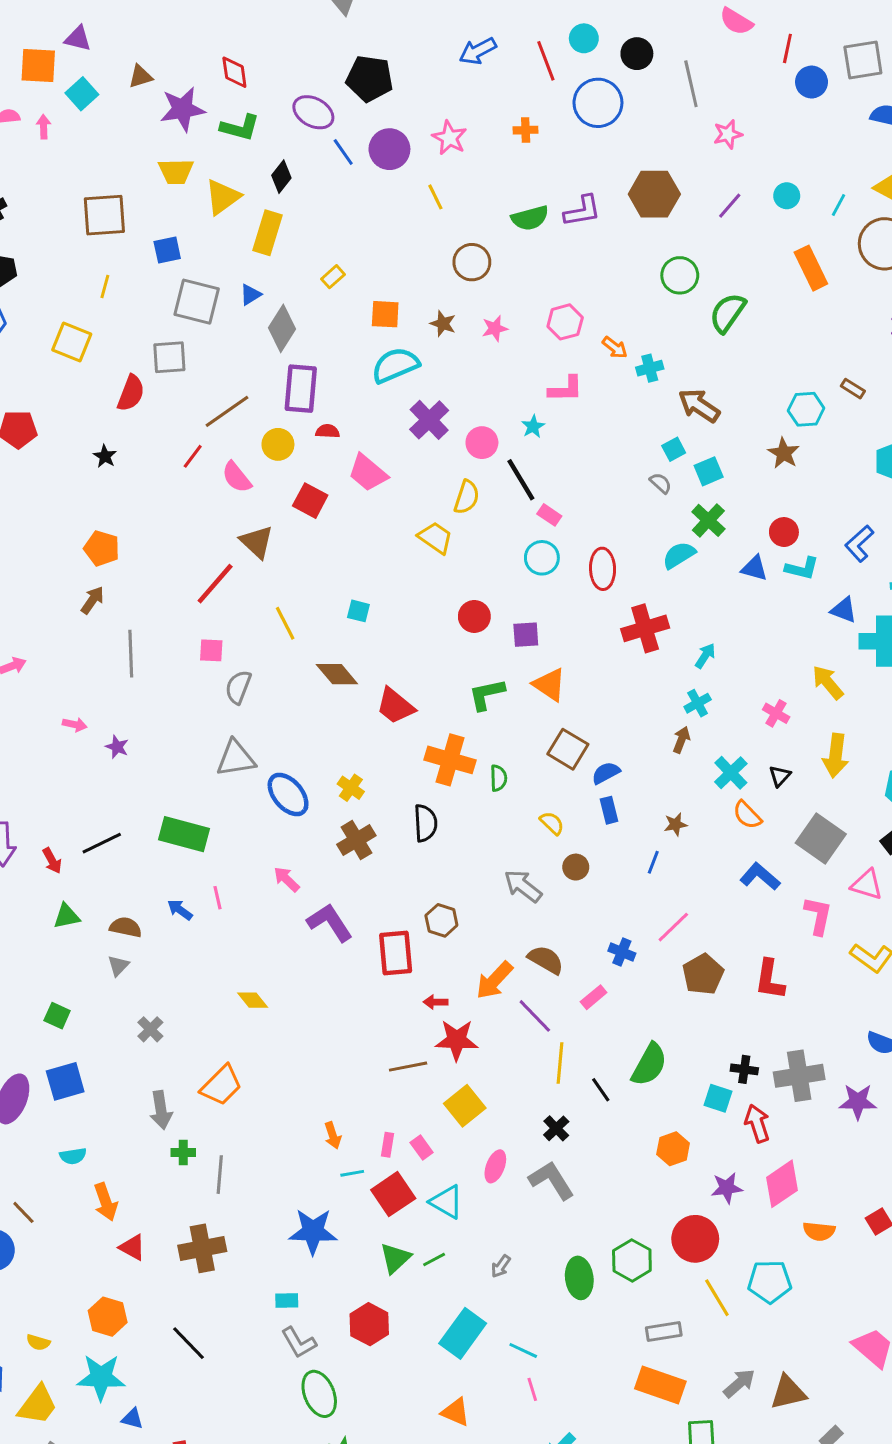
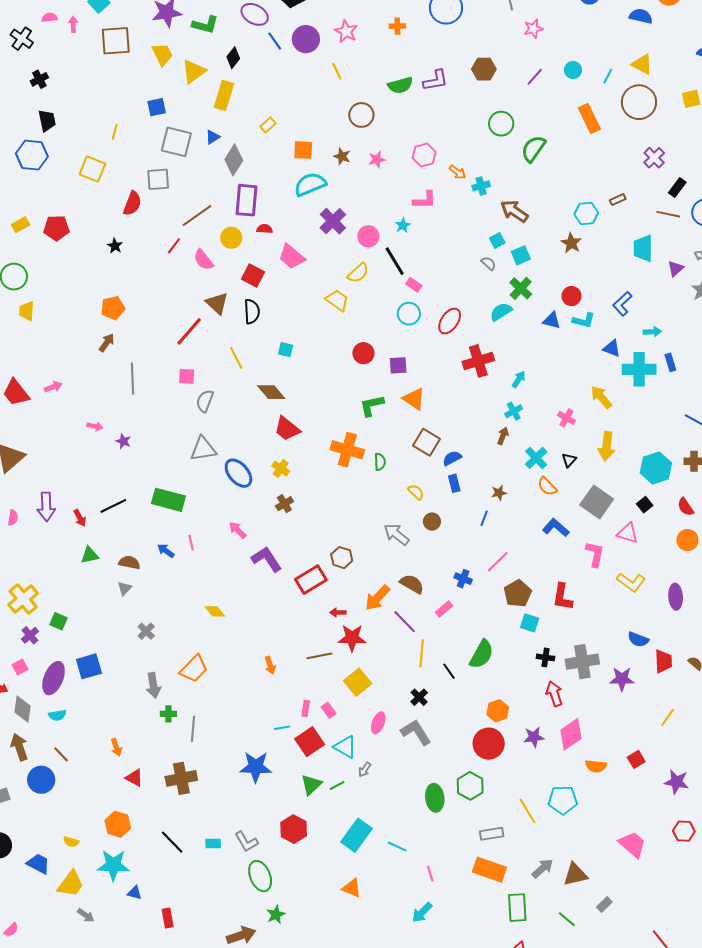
yellow trapezoid: (176, 171) -> (162, 54), turned -115
brown hexagon: (654, 194) -> (484, 69), size x0.7
brown square: (104, 215) -> (116, 41), moved
brown rectangle: (853, 389) -> (618, 200), turned -56
yellow semicircle: (467, 497) -> (358, 273), turned 30
orange pentagon: (102, 548) -> (113, 308), turned -30
red ellipse: (603, 569) -> (450, 321), turned 36
red trapezoid: (395, 706) -> (287, 429), moved
black semicircle: (425, 823) -> (252, 311), moved
brown cross: (356, 840) -> (284, 504), size x0.7
red rectangle: (396, 953) -> (311, 580), turned 64
green square: (57, 1016) -> (58, 621), moved
cyan square: (718, 1098) -> (530, 623), moved
orange arrow: (333, 1135) -> (270, 665), moved
cyan semicircle: (73, 1156) -> (57, 715), moved
orange arrow: (106, 1202) -> (116, 747), size x0.7
red circle: (695, 1239) -> (489, 744), moved
gray arrow: (501, 1266) -> (365, 769), moved
cyan rectangle: (287, 1300) -> (213, 843), moved
pink line: (532, 1389) -> (430, 874), moved

